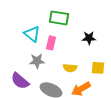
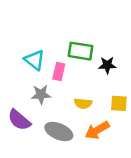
green rectangle: (59, 18) -> (81, 51), moved

